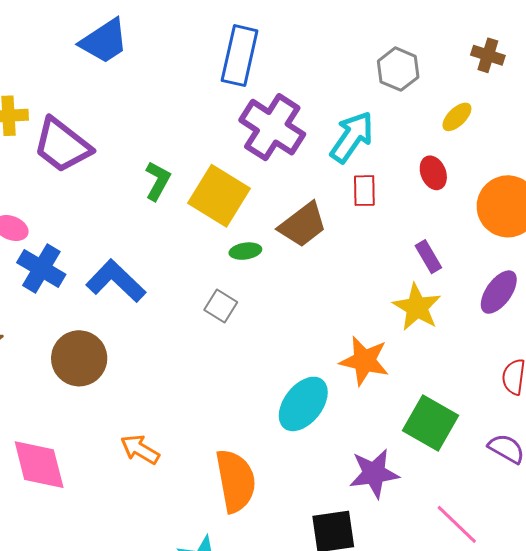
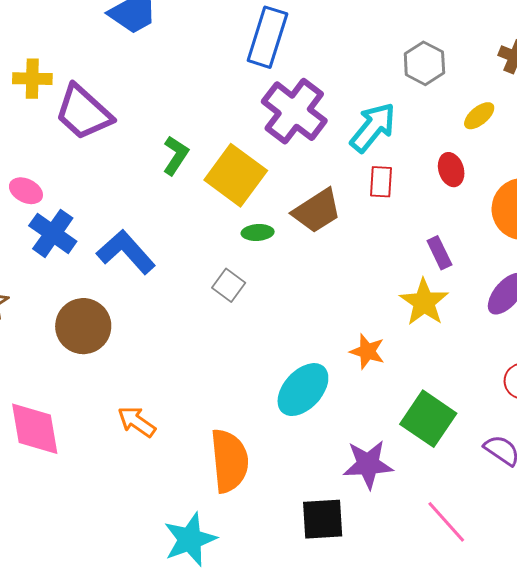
orange star: (364, 361) -> (367, 351), size x0.7

